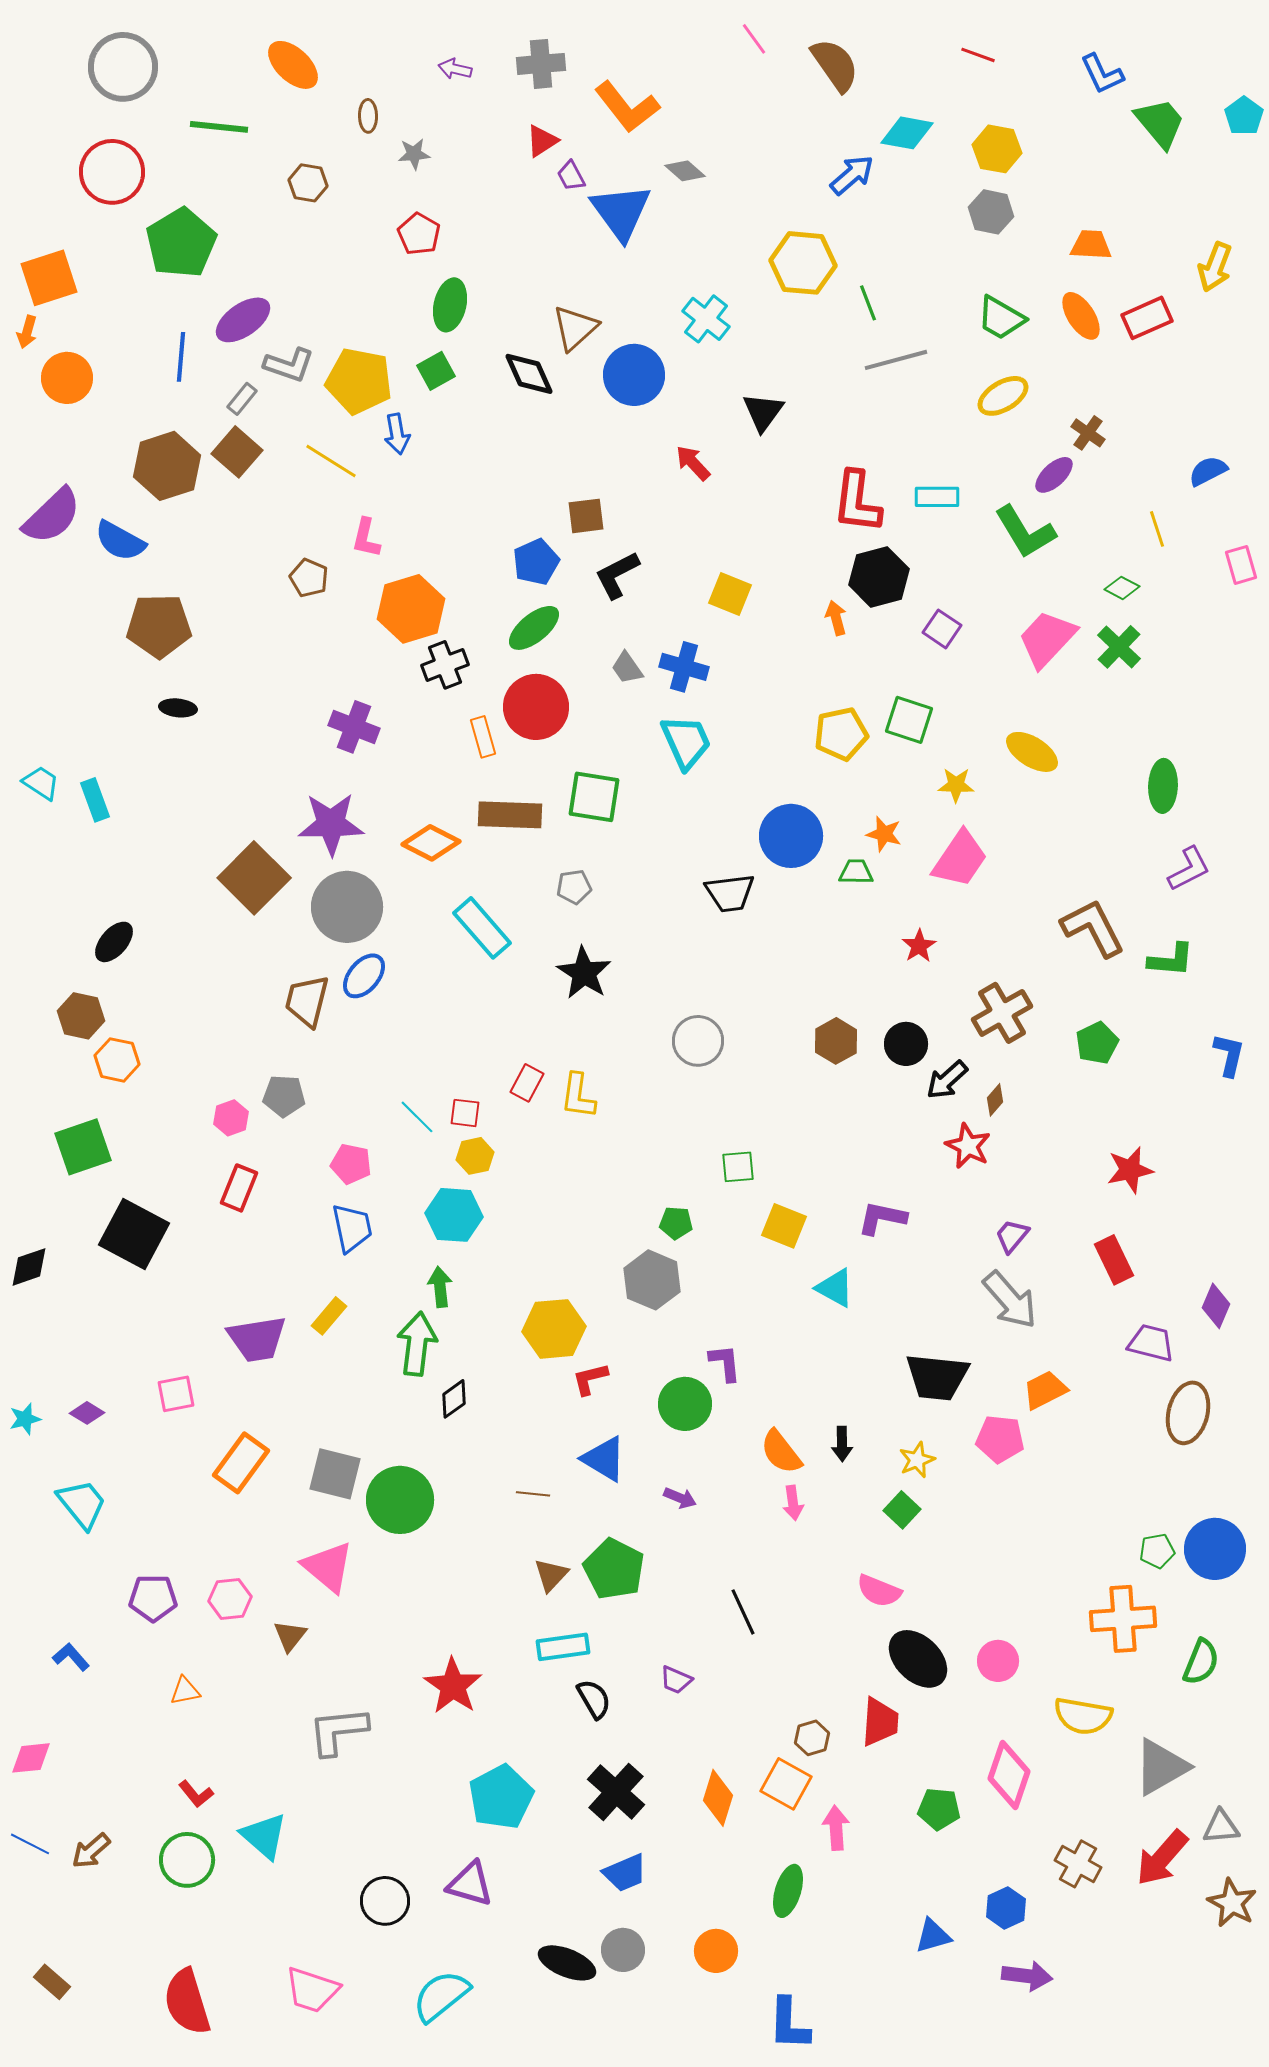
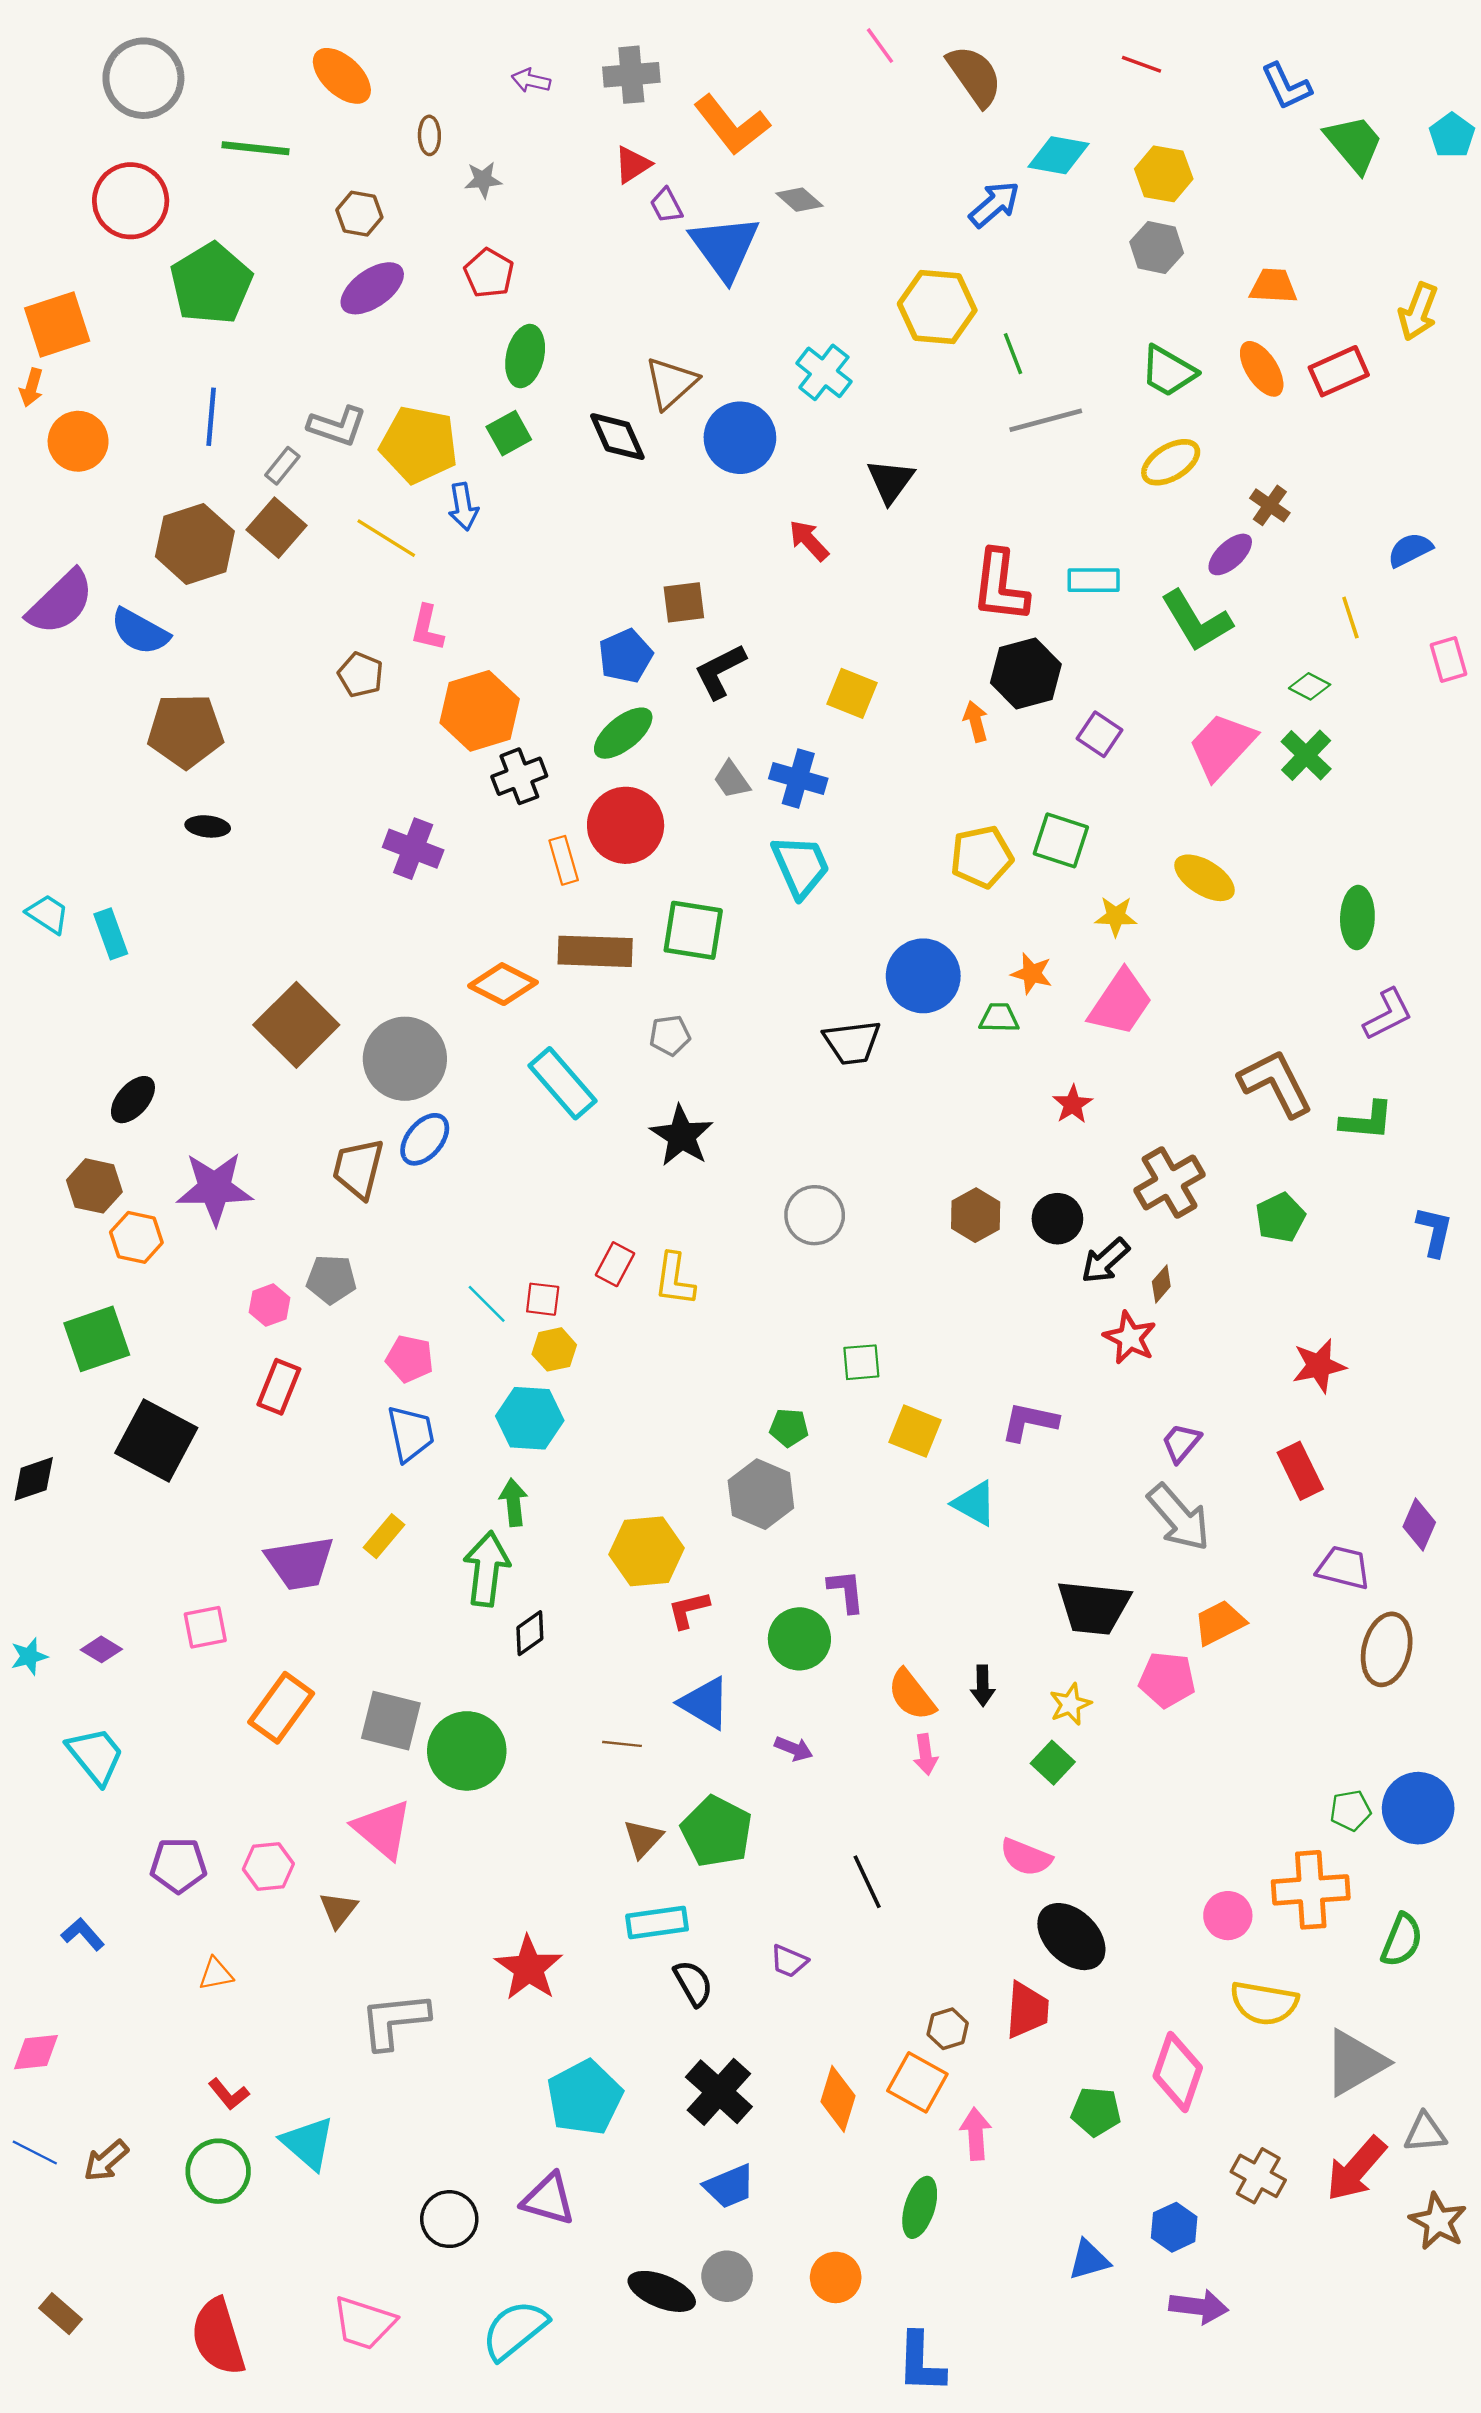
purple ellipse: (243, 320) -> (372, 288), moved
purple star: (331, 824) -> (215, 1188), moved
pink circle: (998, 1661) -> (1228, 1916), moved

